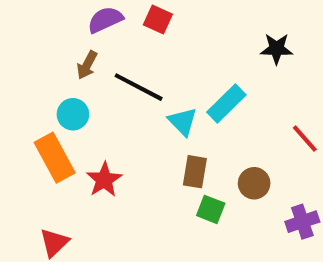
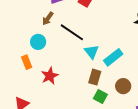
cyan rectangle: (226, 103) -> (113, 57), moved
orange rectangle: (55, 158) -> (27, 62), size x0.6

